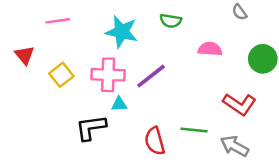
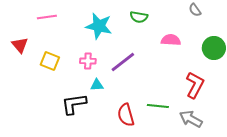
yellow square: (61, 75) -> (50, 61), turned -30
pink cross: (108, 75) -> (88, 61), size x0.6
red L-shape: (239, 104) -> (195, 85), turned -96

